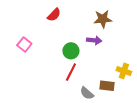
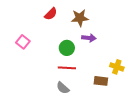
brown star: (103, 19) -> (80, 18), moved
red line: (71, 72) -> (67, 68), turned 66
gray semicircle: (87, 93) -> (63, 88), moved

